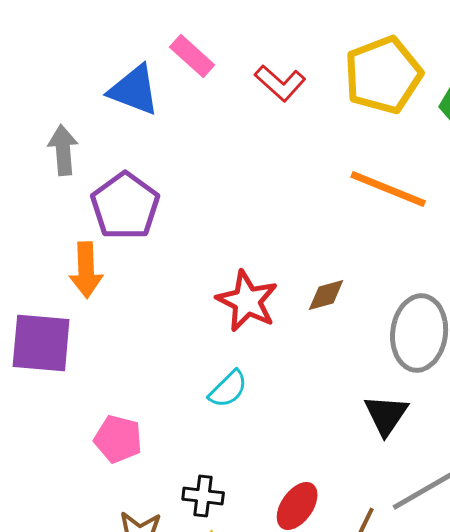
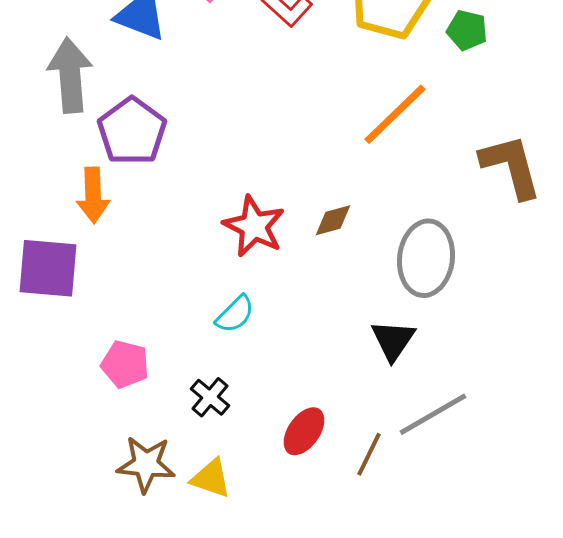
gray arrow: (63, 150) -> (70, 75), size x1.5
orange line: (388, 189) -> (395, 114), turned -66
black cross: (203, 496) -> (210, 397), moved, turned 33

